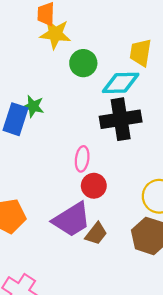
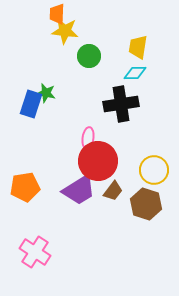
cyan diamond: (121, 83) -> (135, 73), moved, size x0.7
red circle: (94, 186) -> (98, 161), size x1.8
brown trapezoid: (96, 234) -> (113, 191), moved

